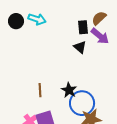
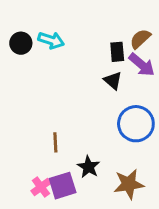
black star: (69, 90) -> (88, 167), moved
blue circle: (82, 103) -> (136, 124), moved

